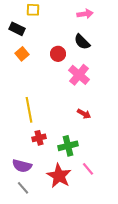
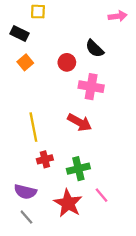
pink arrow: (85, 14) -> (118, 16), moved
pink cross: (79, 75) -> (91, 87), turned -30
red arrow: (84, 114) -> (80, 122), moved, size x1.5

